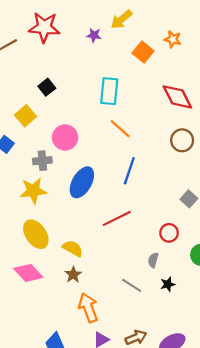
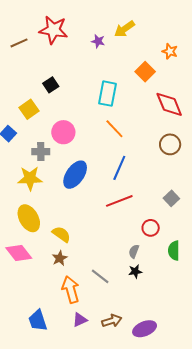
orange square: (143, 52) -> (145, 72), moved
red line: (117, 218) -> (119, 201), moved
black star: (168, 284) -> (135, 271), moved
gray line: (132, 285) -> (100, 276), moved

